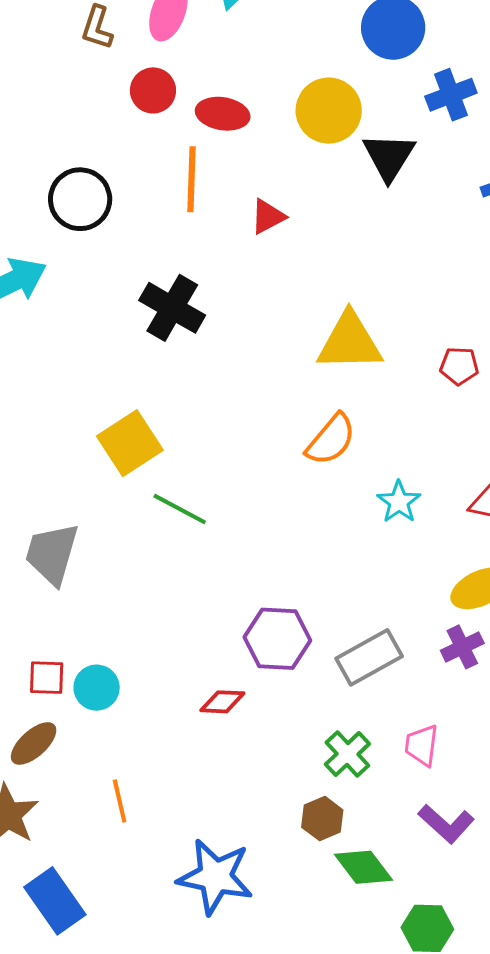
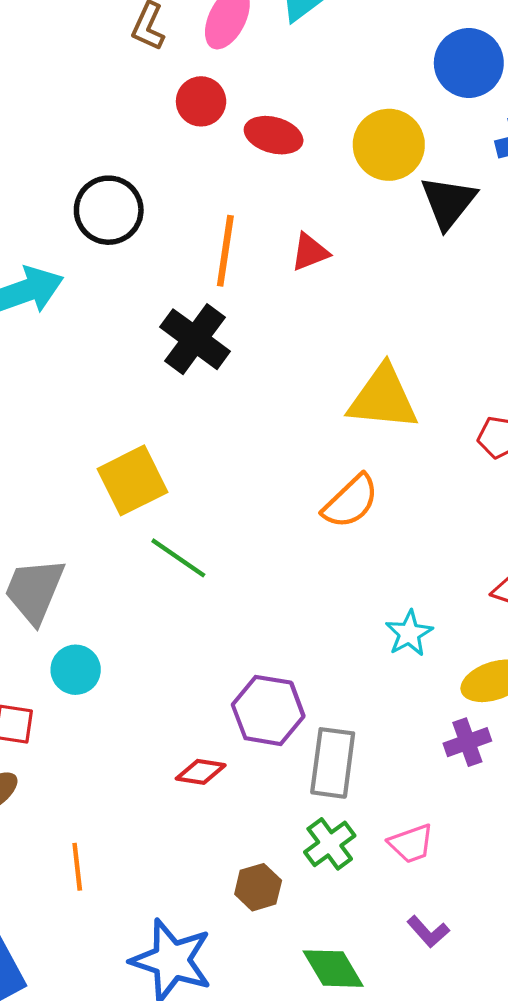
orange line: (191, 179) -> (225, 251), moved
cyan star: (399, 502) -> (409, 633), moved
gray rectangle: (369, 657) -> (333, 763), moved, turned -60
cyan circle: (97, 688) -> (76, 670), moved
pink trapezoid: (422, 745) -> (411, 844), turned -123
brown hexagon: (322, 819) -> (258, 887), moved
purple L-shape: (446, 824) -> (428, 932), size x0.7

